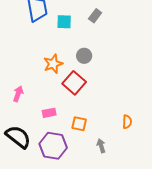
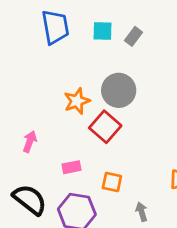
cyan square: (64, 22) -> (102, 31), moved
gray circle: (84, 56) -> (119, 90), size x1.6

